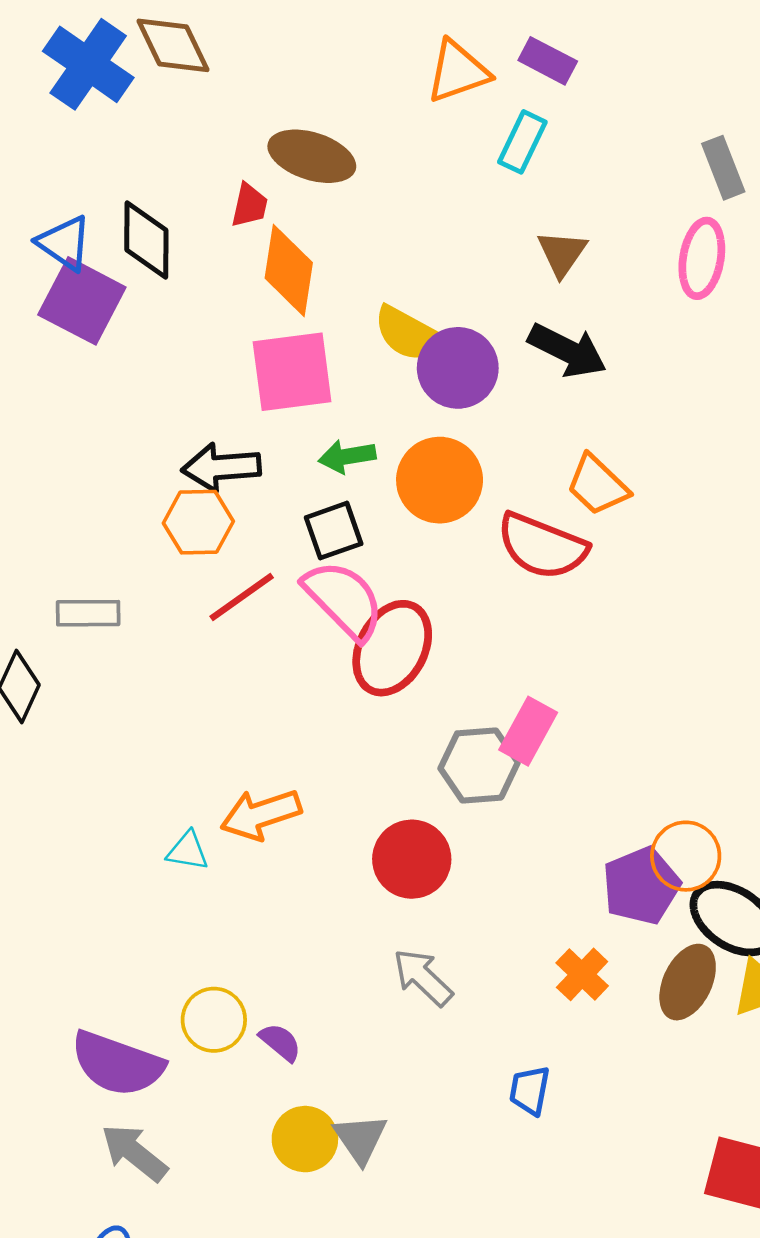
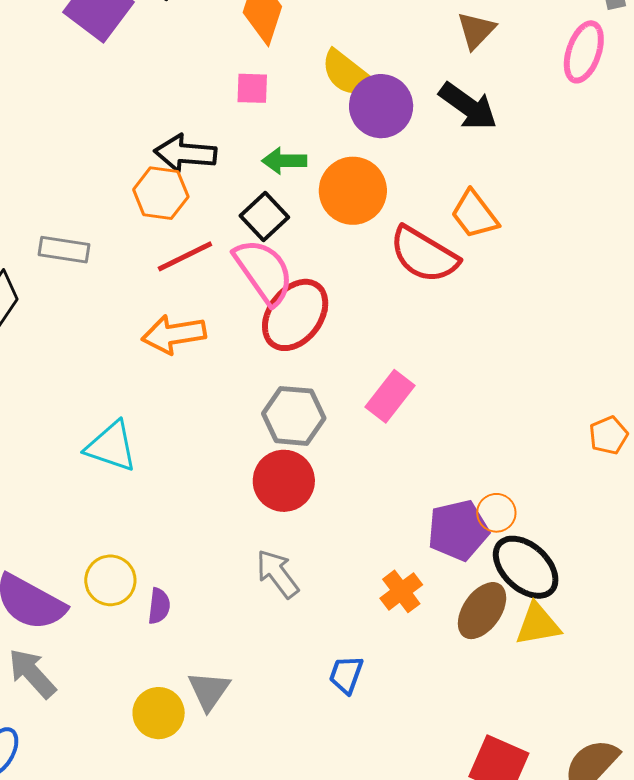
pink square: (292, 372) -> (252, 88), size x0.5
black square: (334, 531) -> (264, 216), turned -33
gray hexagon: (479, 765) -> (294, 416), moved
orange arrow: (261, 814) -> (174, 334), moved
cyan triangle: (188, 851) -> (111, 446), size x1.6
orange circle: (686, 856) -> (496, 513), size x0.7
purple semicircle: (280, 1042) -> (159, 606), turned 48
yellow circle: (305, 1139) -> (159, 713), moved

